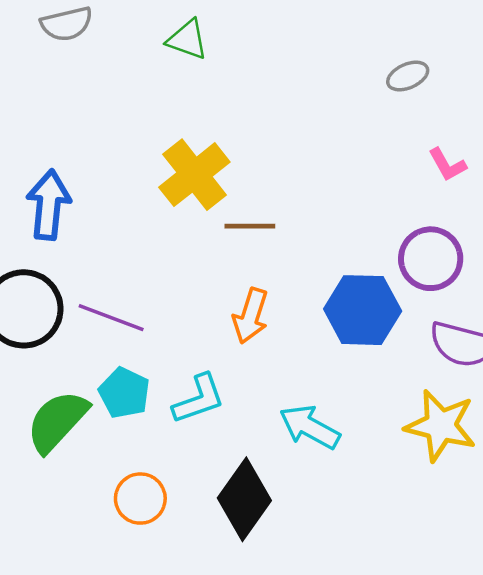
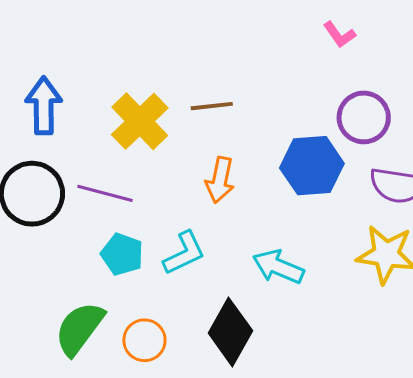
pink L-shape: (447, 165) -> (339, 35), moved
yellow cross: (194, 175) -> (140, 121), moved
green semicircle: (57, 421) -> (79, 328), moved

